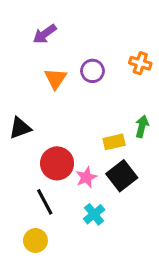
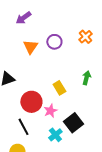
orange cross: (140, 63) -> (85, 37), turned 32
yellow rectangle: (114, 142) -> (59, 88), moved, turned 72
black square: (122, 176) -> (73, 123), moved

